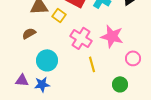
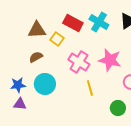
brown semicircle: (29, 33) -> (36, 57), moved
blue star: (42, 84) -> (18, 85), moved

